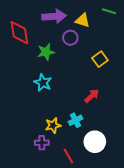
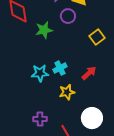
cyan star: (43, 83) -> (40, 73), moved, turned -30
cyan cross: (75, 120) -> (60, 68), moved
yellow star: (53, 125) -> (67, 92), moved

